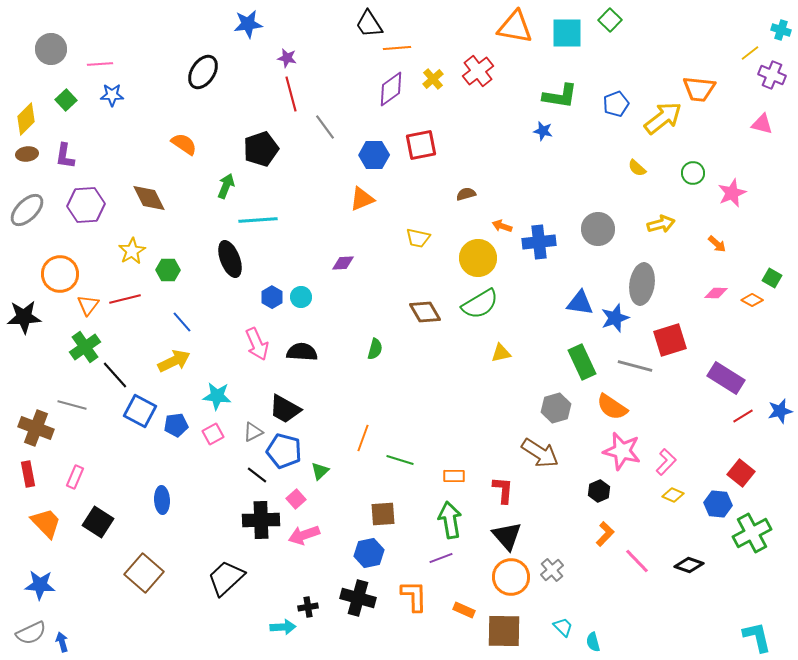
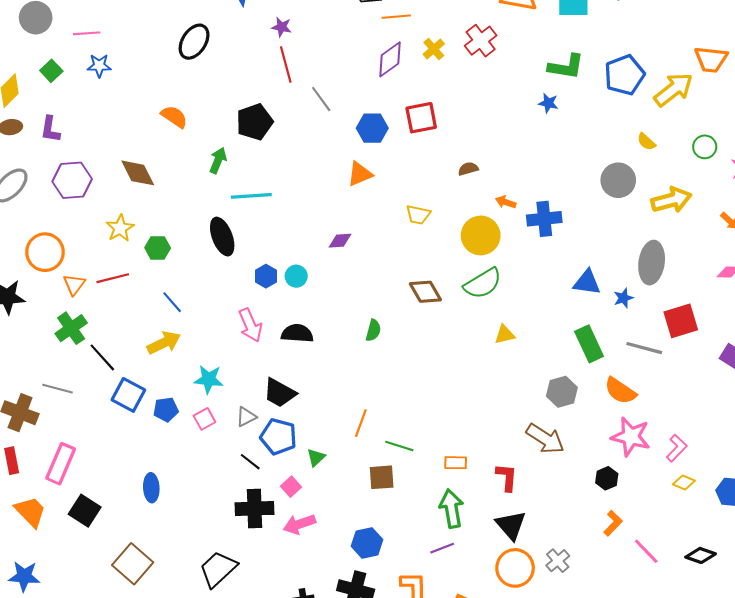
blue pentagon: (616, 104) -> (624, 75), size x1.5
yellow arrow: (661, 224) -> (671, 200), size x1.4
gray circle: (598, 229) -> (618, 180), moved
blue star: (615, 318) -> (623, 298), size x0.7
pink rectangle: (75, 477) -> (61, 464), size x1.6
brown square: (383, 514) -> (382, 477), moved

